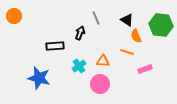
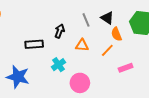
gray line: (96, 18) -> (86, 20), moved
orange line: (127, 52) -> (107, 50), turned -64
orange triangle: (103, 61) -> (82, 45), moved

